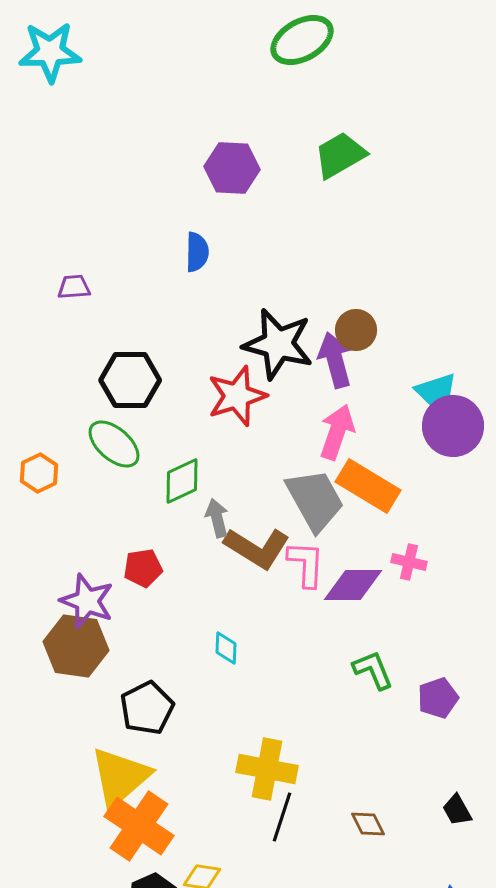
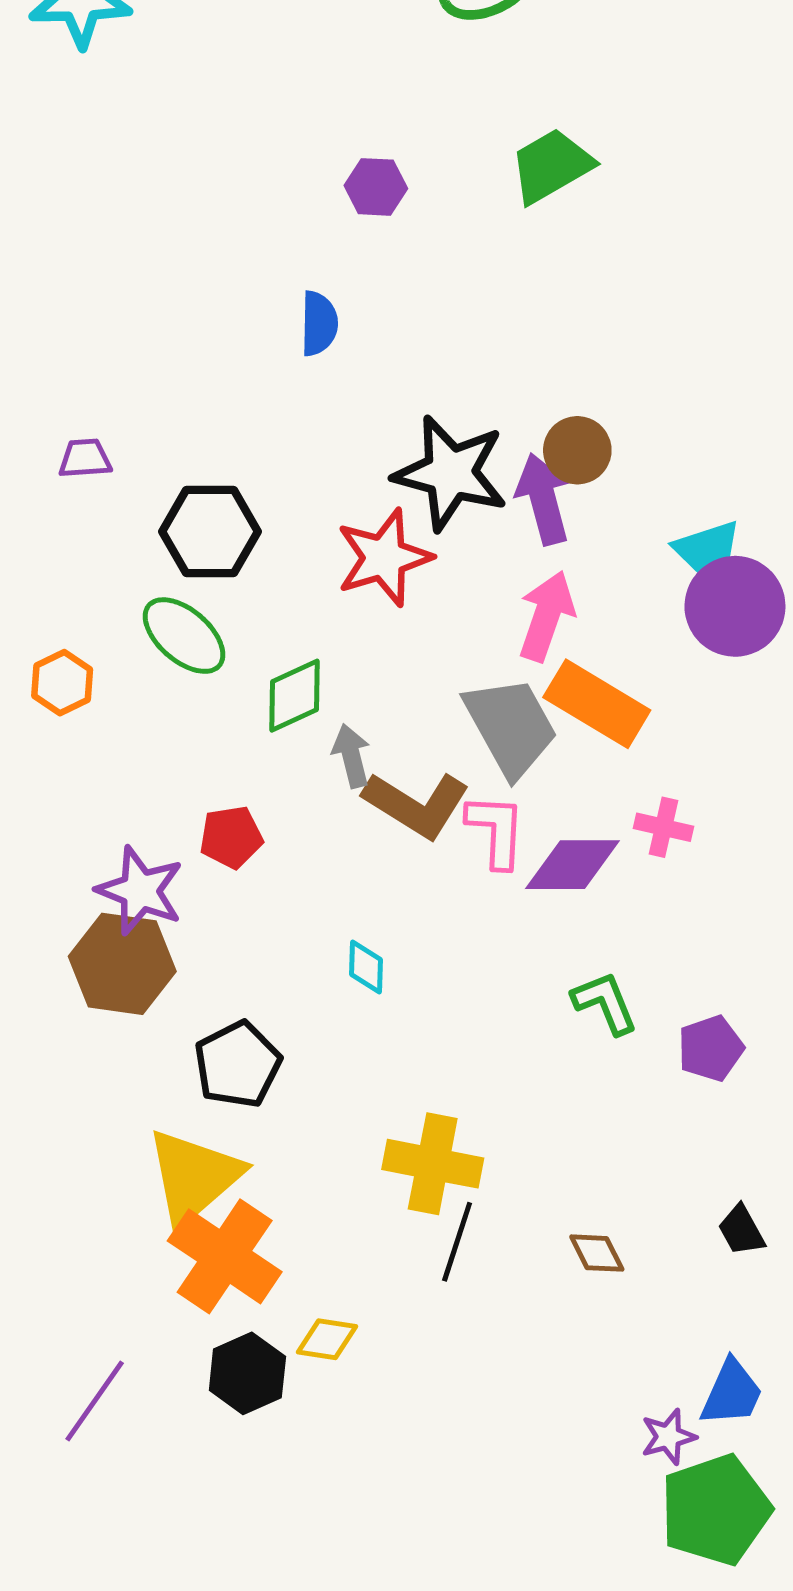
purple hexagon: (232, 168) -> (376, 187), size x0.7
purple trapezoid: (74, 287) -> (85, 458), moved

